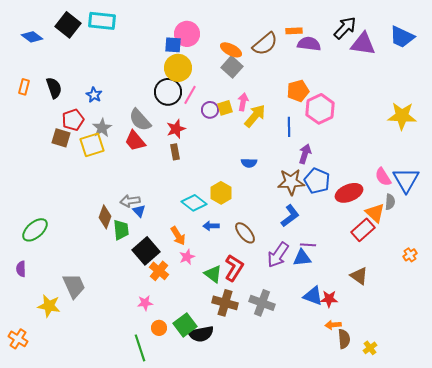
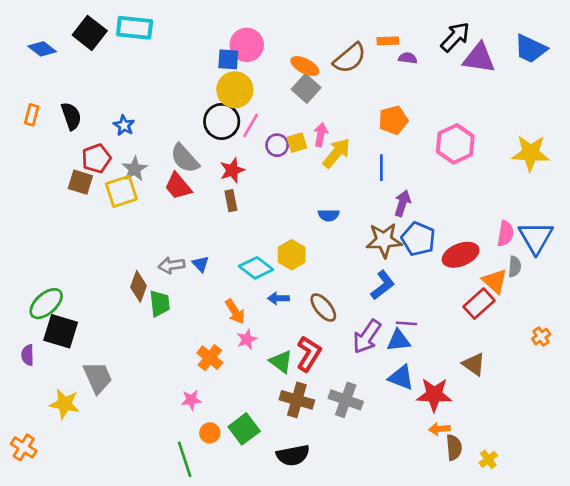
purple semicircle: (309, 44) -> (408, 58), size x0.6
pink hexagon: (320, 109) -> (455, 144), moved
pink semicircle: (383, 177) -> (505, 234), turned -138
blue triangle: (139, 211) -> (201, 264), moved
black square: (146, 251) -> (61, 331), moved, turned -32
blue triangle: (313, 296) -> (401, 377), moved
red star: (329, 299) -> (434, 395), size x1.5
black semicircle: (201, 334) -> (293, 455), moved

